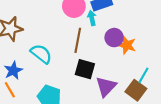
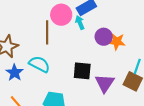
brown line: (78, 40) -> (47, 32), moved
blue star: (13, 71) -> (14, 73), moved

